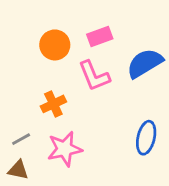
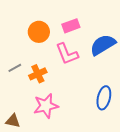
gray line: (21, 139) -> (15, 68), moved

